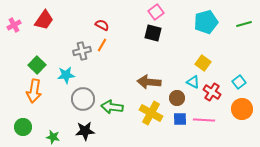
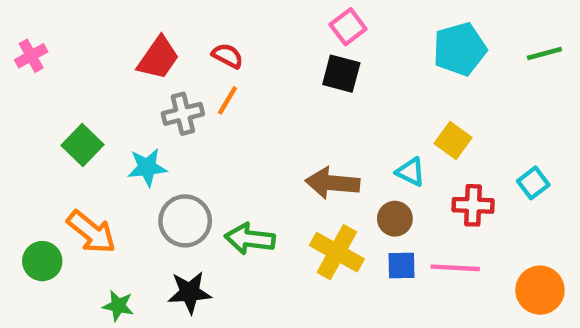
red trapezoid: (44, 20) -> (158, 58), moved
cyan triangle: (193, 82) -> (411, 172), moved
orange arrow: (34, 91) -> (91, 232), moved, turned -60
red cross: (212, 92) -> (473, 205), turned -30
orange circle: (242, 109) -> (540, 290), moved
green circle: (23, 127) -> (42, 261), moved

